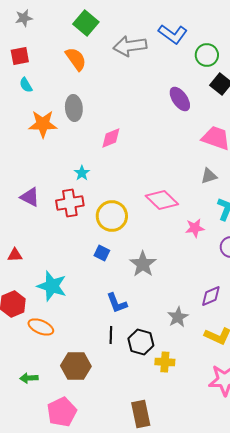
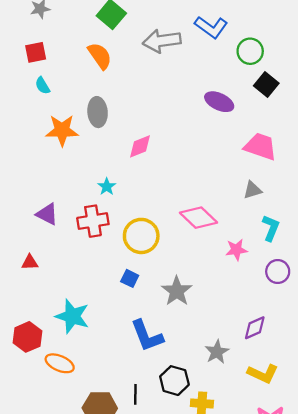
purple ellipse: (180, 99) -> (219, 102), turned -30
red triangle: (15, 255) -> (30, 262), moved
blue L-shape: (117, 303) -> (147, 336), size x1.4
black line: (111, 335) -> (135, 394), moved

